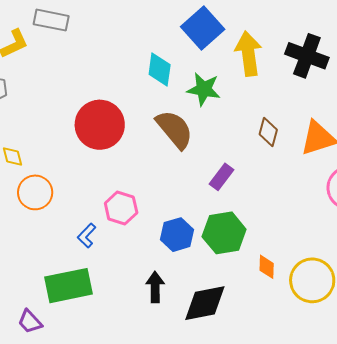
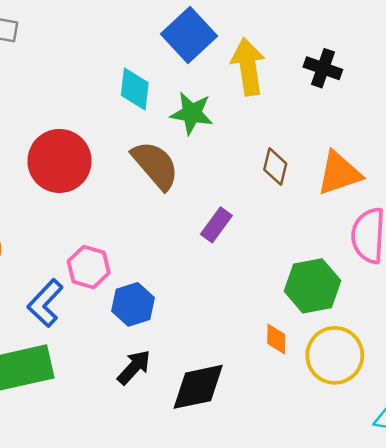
black cross: (307, 56) -> (323, 68), size x0.7
green hexagon: (224, 233) -> (312, 286), moved
blue hexagon: (177, 235) -> (133, 304), moved
blue L-shape: (87, 236) -> (45, 303), size x1.5
black arrow: (155, 287) -> (134, 367), turned 44

